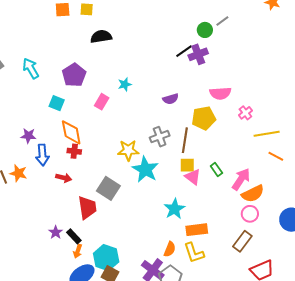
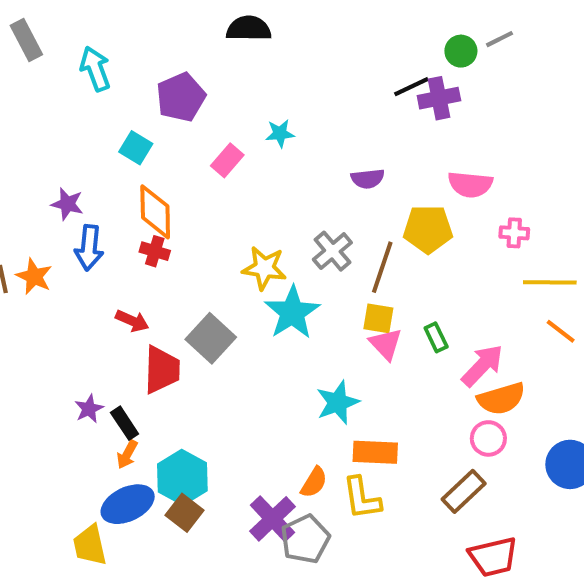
pink cross: (245, 113) -> (514, 233), turned 32
gray cross: (160, 137) -> (332, 251), turned -30
red arrow: (64, 178) -> (132, 321), moved

